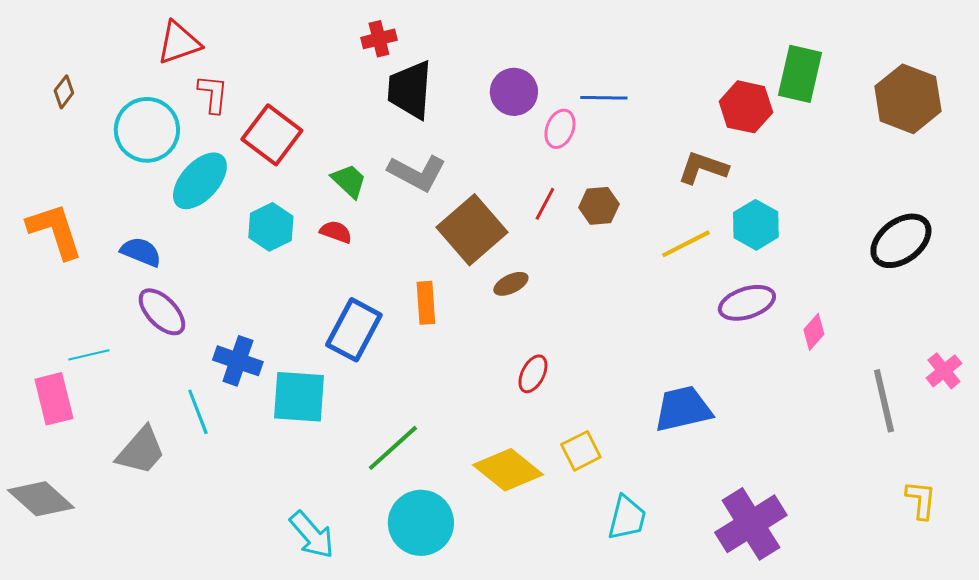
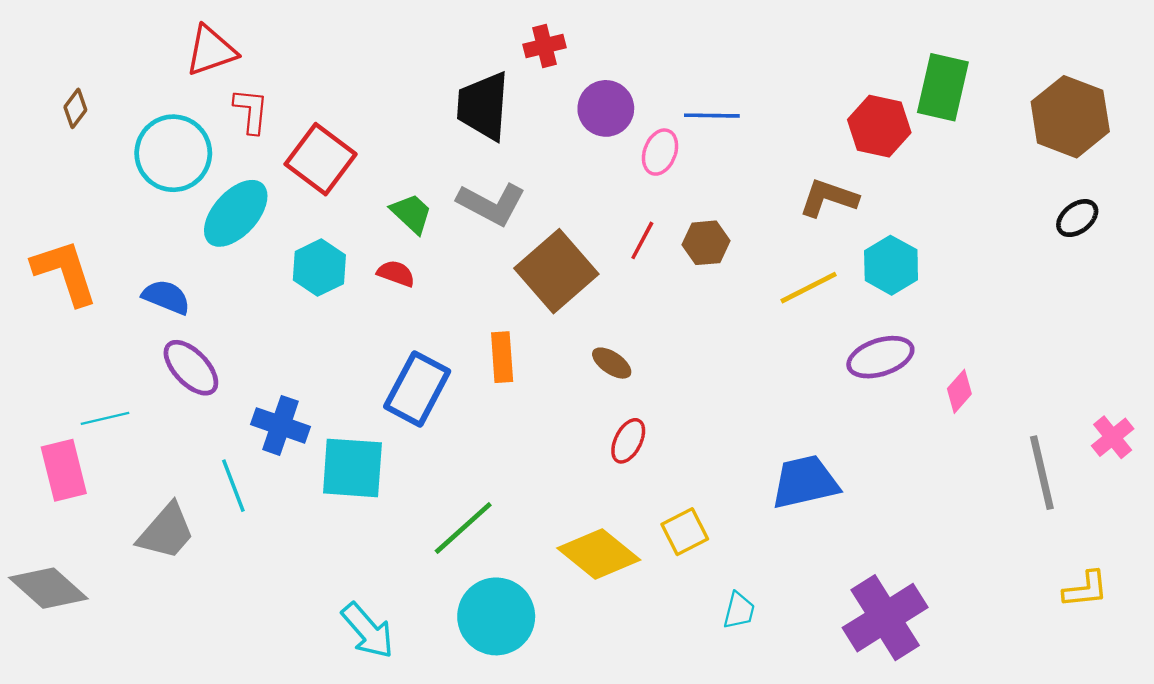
red cross: (379, 39) -> (545, 46), moved
black ellipse: (901, 241) -> (1077, 218), moved, size x0.6
brown ellipse: (511, 284) -> (612, 363), moved, turned 60
yellow L-shape: (921, 500) -> (1085, 589), turned 78
cyan trapezoid: (627, 518) -> (739, 611), size x0.7

